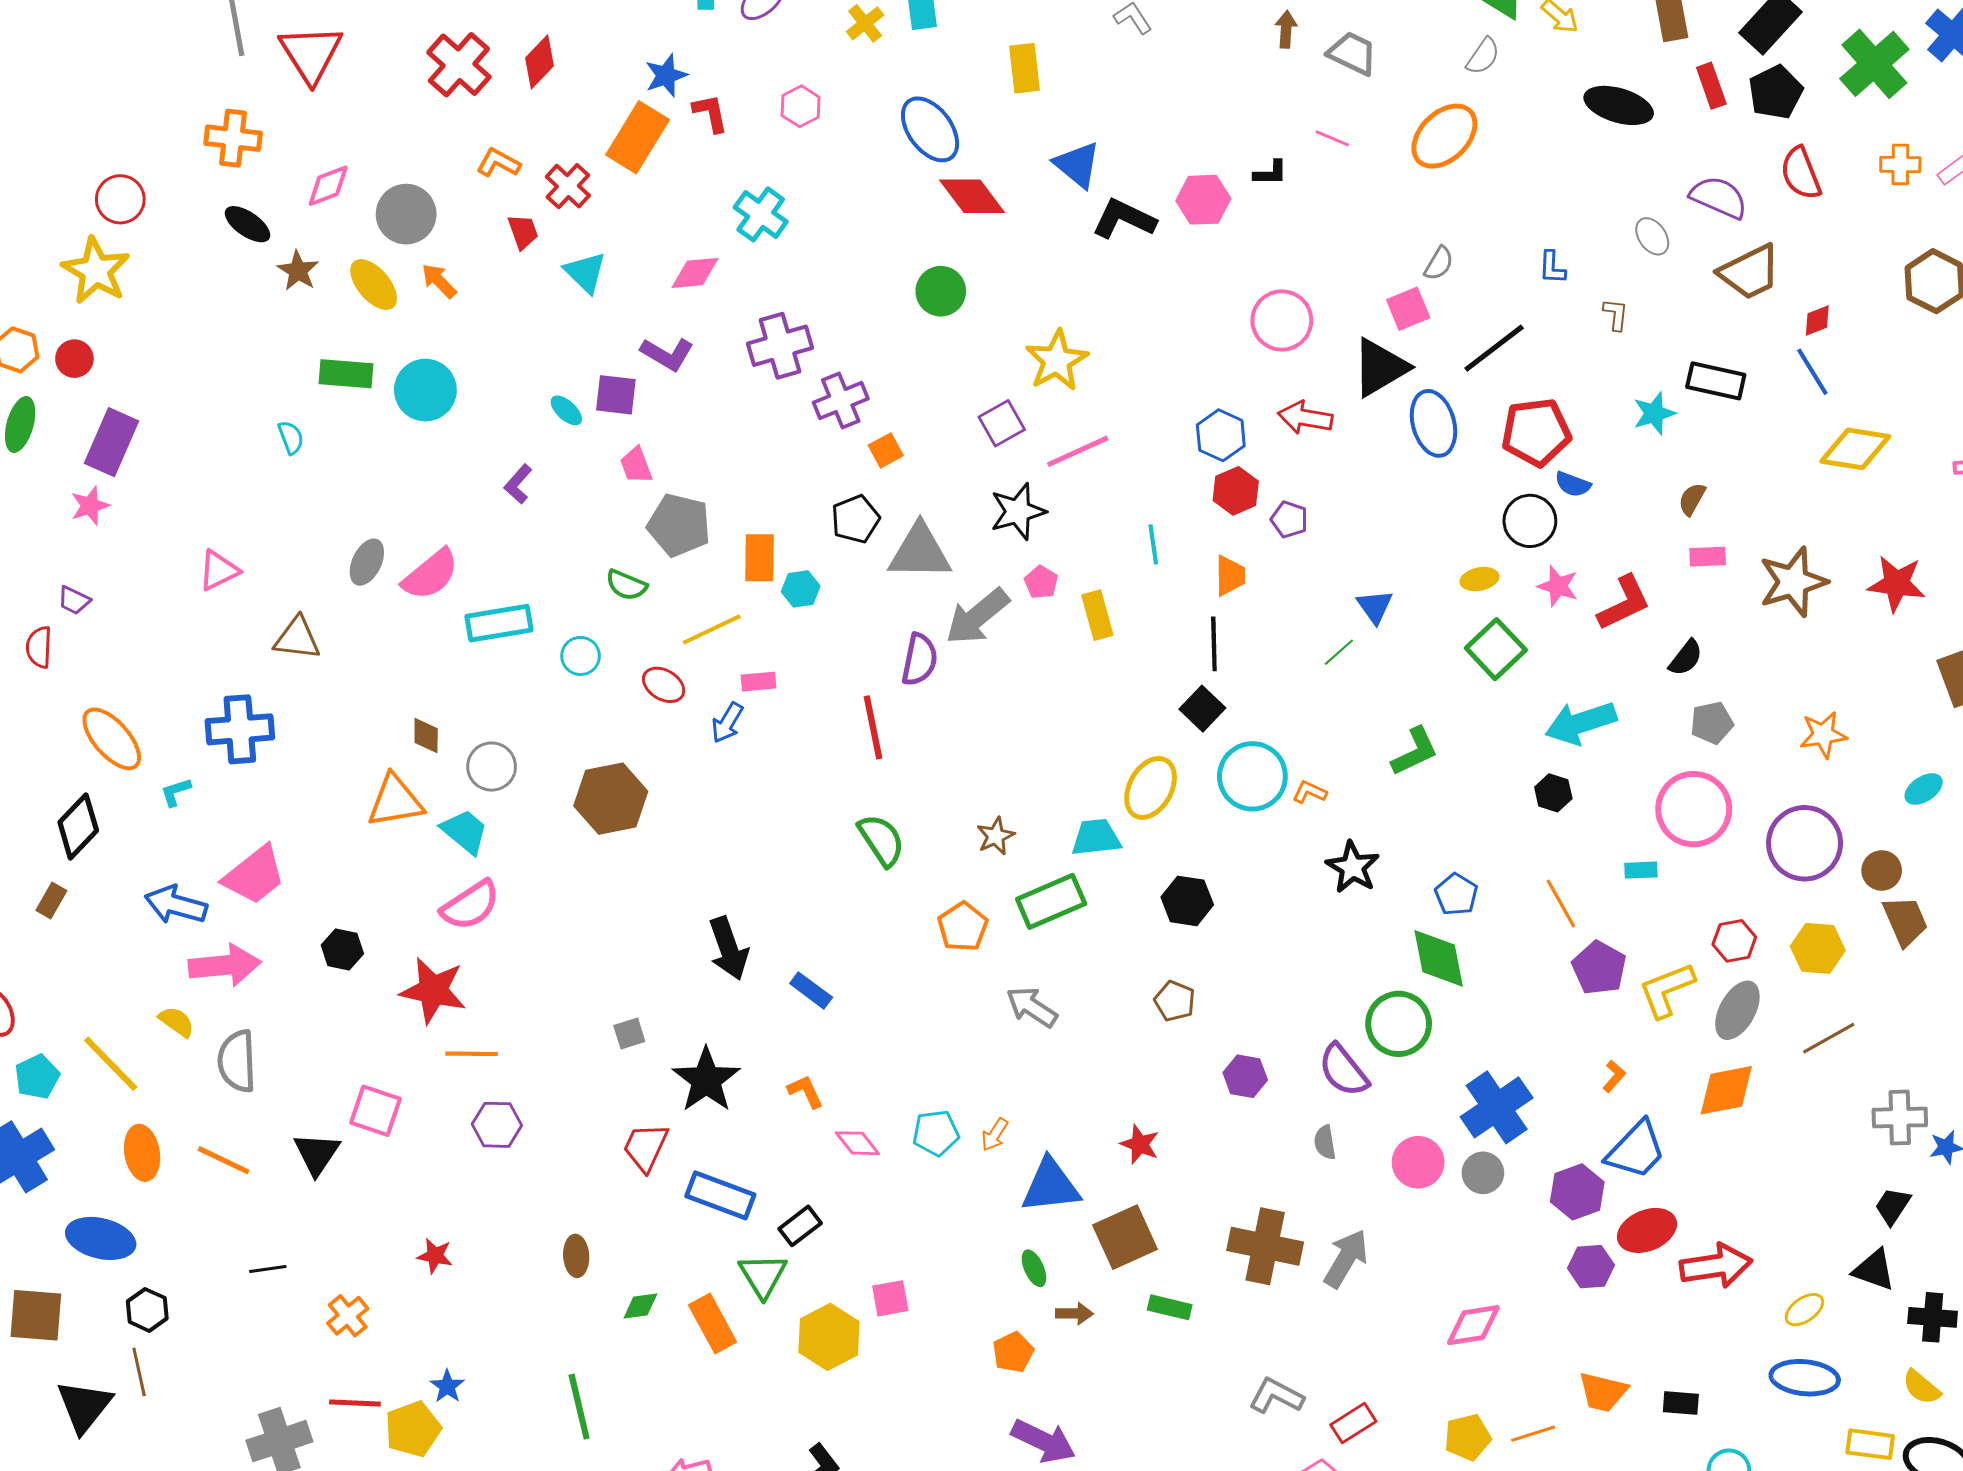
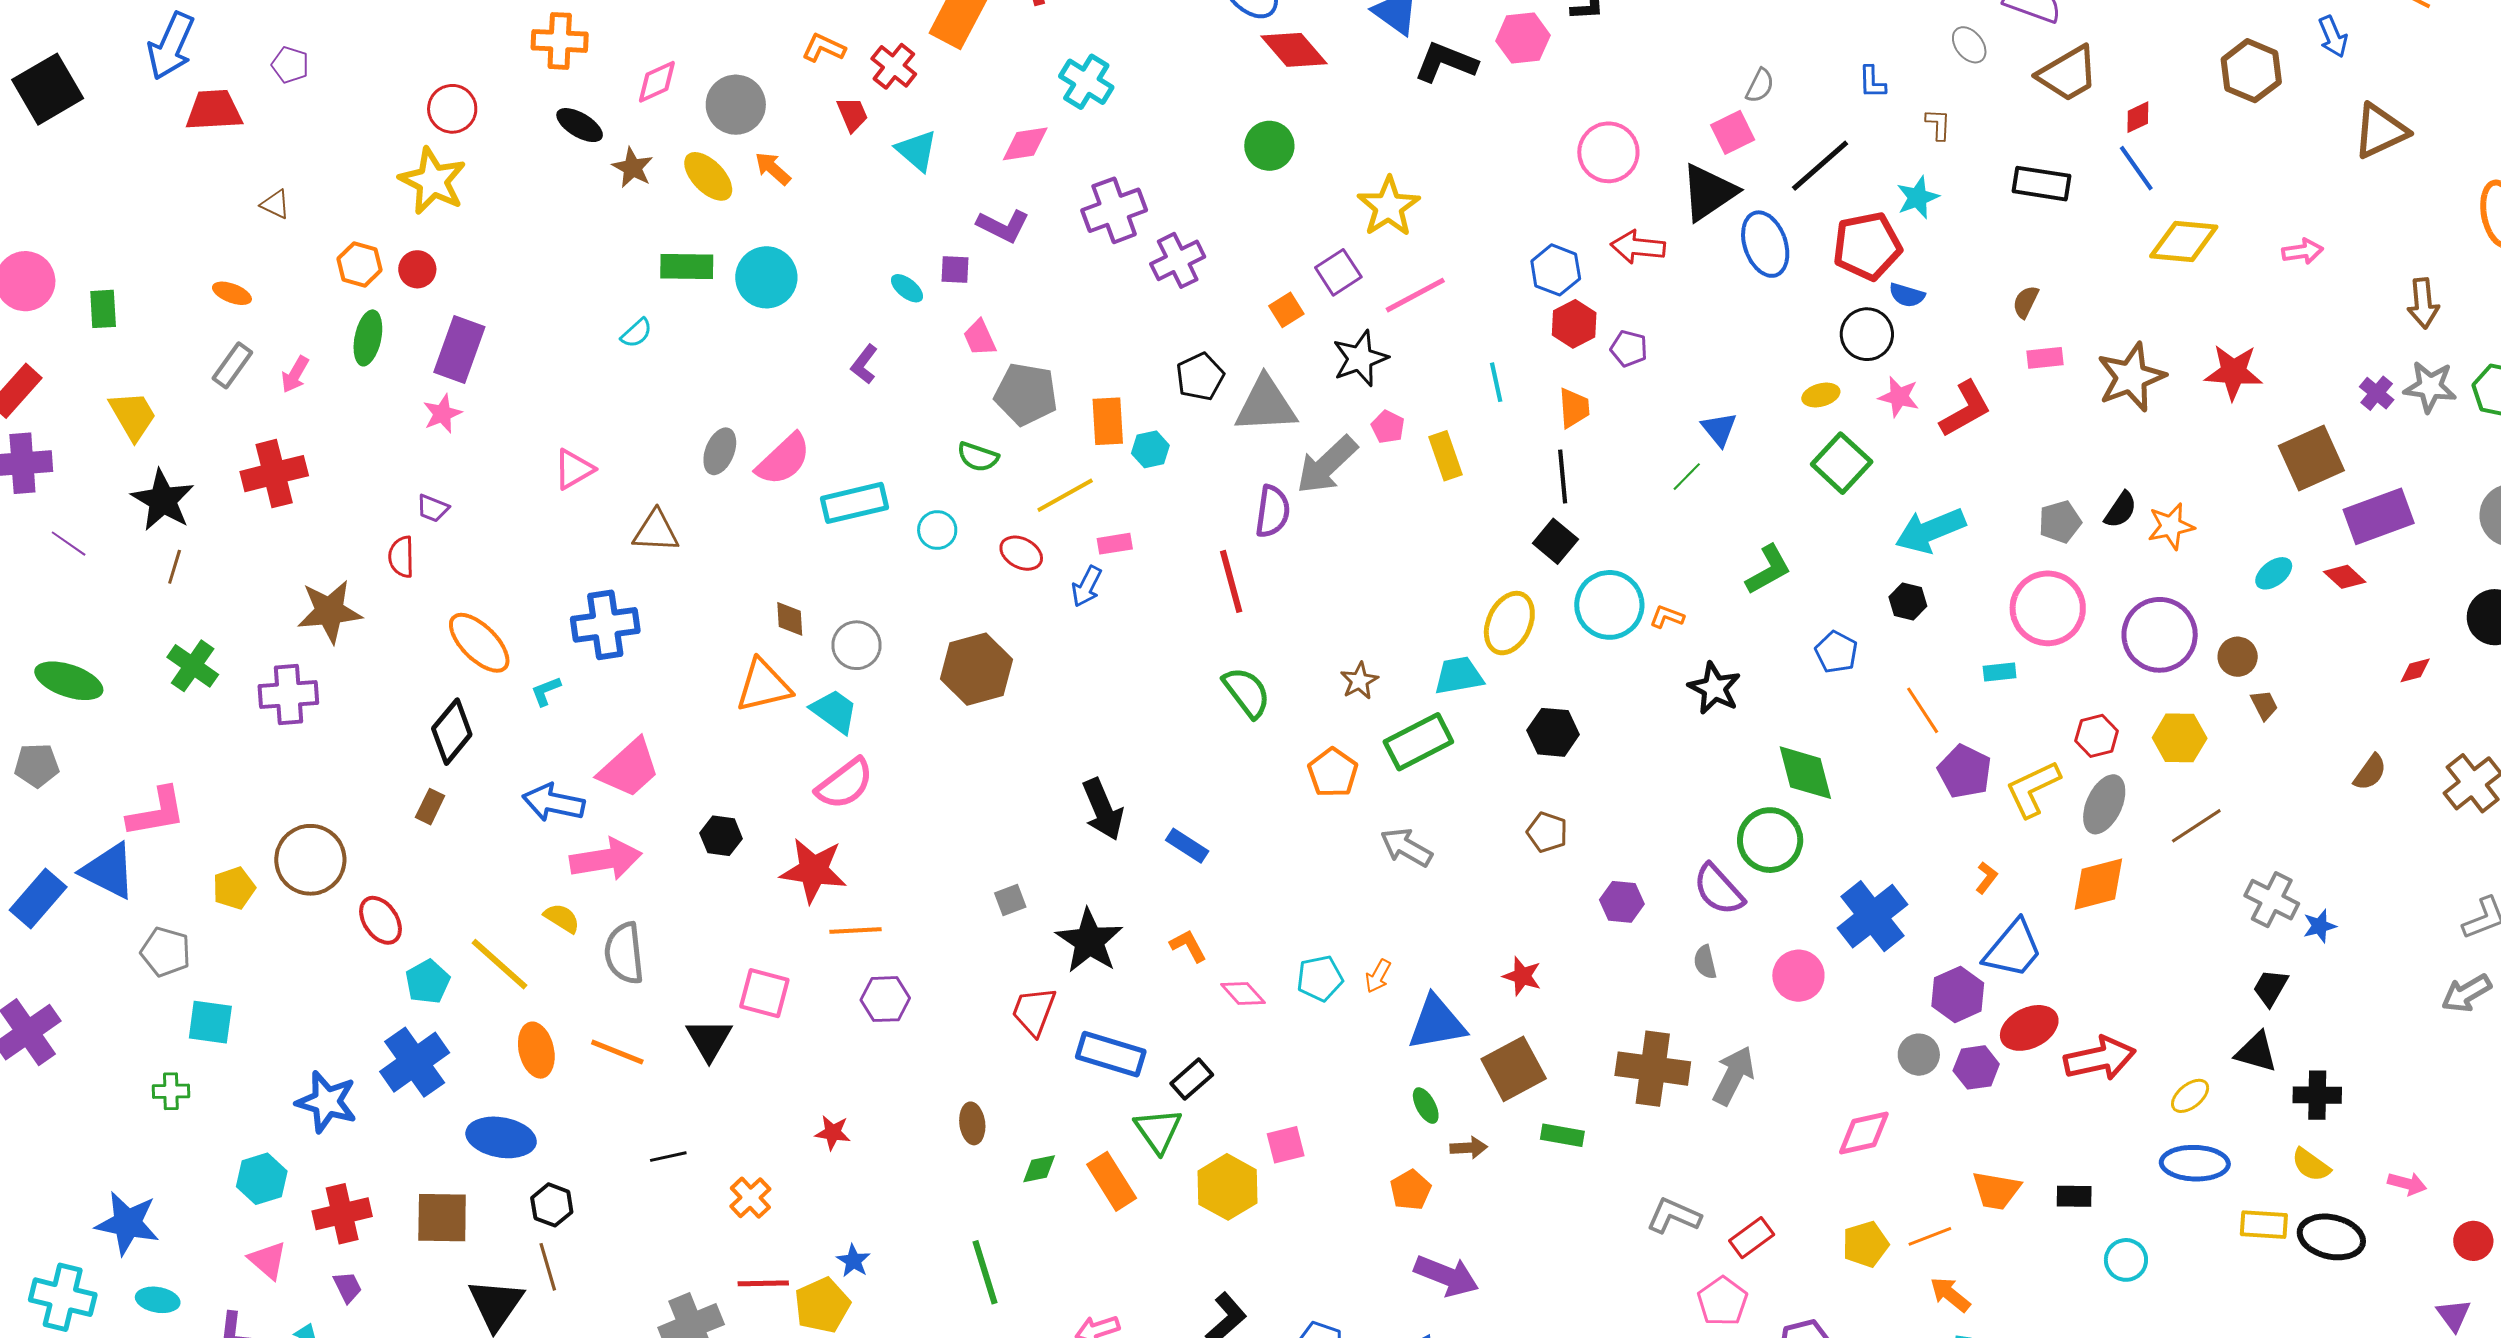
purple square: (616, 395) -> (955, 270), size x0.7
cyan star: (1654, 413) -> (1918, 197), moved
cyan semicircle: (291, 437) -> (636, 333), turned 72
orange square: (886, 450) -> (1286, 310), moved
black semicircle: (1686, 658) -> (2121, 510), moved
blue pentagon: (1456, 894) -> (1836, 652), moved
brown trapezoid: (1905, 921) -> (2264, 705), size x0.6
gray cross: (1900, 1117) -> (2272, 900), turned 32
gray circle: (1483, 1173) -> (1919, 1055), moved

